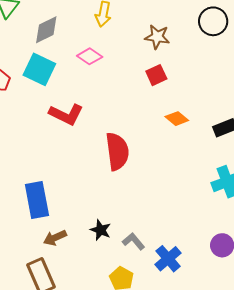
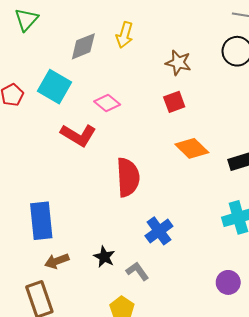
gray diamond: (46, 30) -> (83, 46), moved
pink diamond: (90, 56) -> (107, 103), moved
orange diamond: (177, 119) -> (192, 148), size x1.4
blue cross: (168, 259) -> (159, 231), moved

